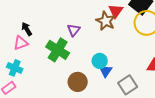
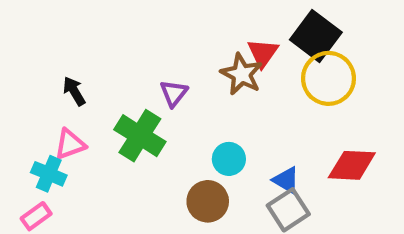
pink triangle: (21, 43) -> (70, 144), moved
blue triangle: (106, 71) -> (286, 180), moved, turned -32
brown circle: (78, 82) -> (208, 201), moved

